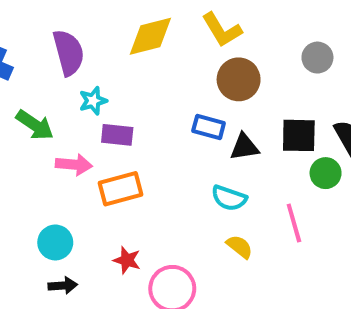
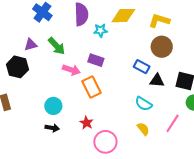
yellow L-shape: (222, 30) -> (159, 21), turned 125
cyan star: (93, 101) -> (101, 30), moved
orange rectangle: (121, 189) -> (91, 87), turned 65
pink line: (294, 223) -> (173, 123), turned 36

